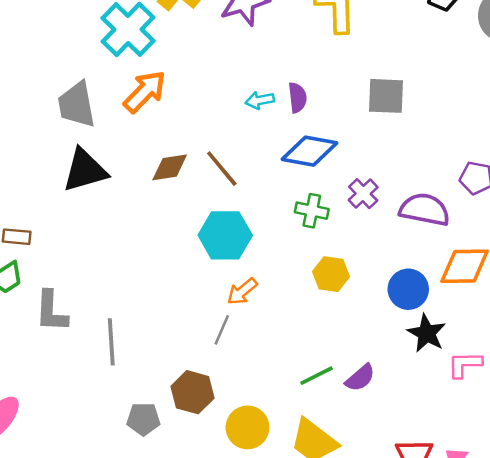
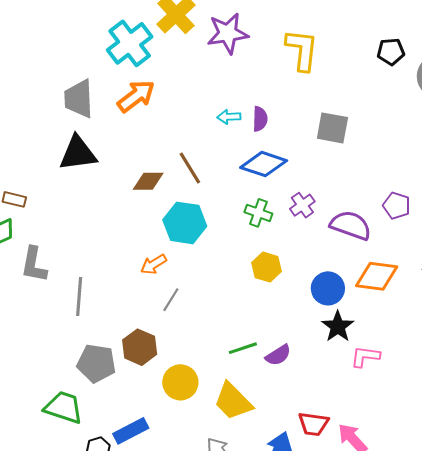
brown diamond: (170, 167) -> (148, 181), moved
orange arrow: (242, 291) -> (153, 264), moved
gray pentagon: (143, 419) -> (96, 363), size x1.4

